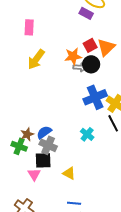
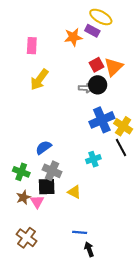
orange star: (73, 56) -> (73, 37), moved
blue semicircle: (44, 132) -> (44, 147), moved
brown star: (27, 134) -> (23, 197), moved
cyan cross: (87, 134) -> (93, 159), turned 32
yellow triangle: (69, 173) -> (74, 192), moved

